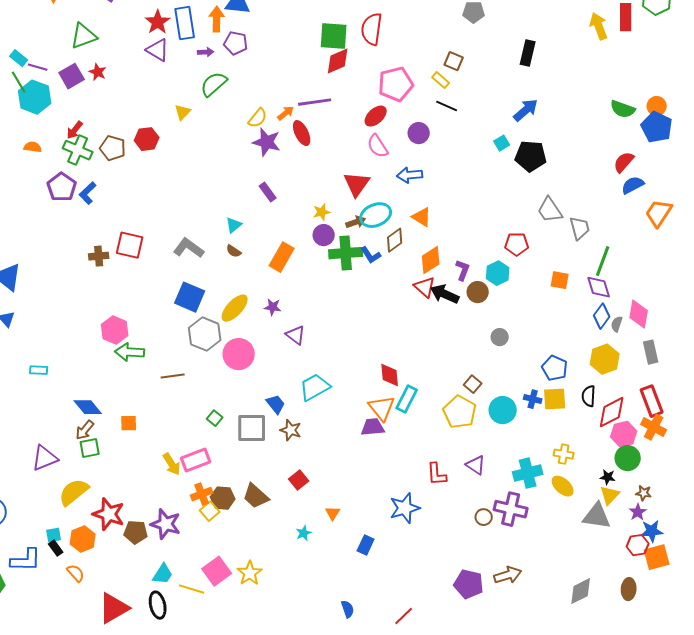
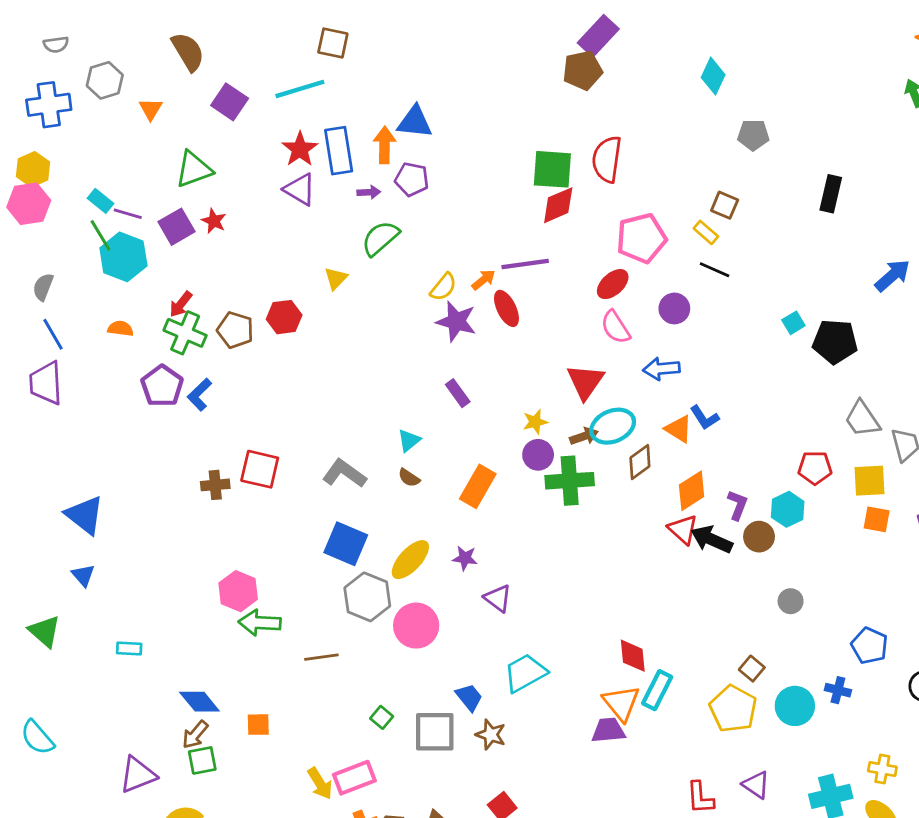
blue arrow: (526, 110) -> (892, 275), moved
blue L-shape: (371, 255) -> (704, 418), moved
yellow square: (555, 399) -> (869, 481), moved

